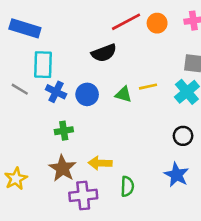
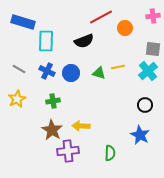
orange circle: (157, 23) -> (125, 28), moved
cyan rectangle: (43, 65) -> (46, 41), moved
yellow star: (16, 179) -> (17, 99), moved
green semicircle: (127, 186) -> (110, 153), moved

